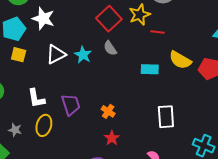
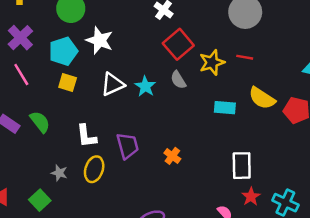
yellow star: (140, 15) -> (212, 62), moved
red line: (158, 32) -> (245, 57), moved
red star: (112, 138) -> (251, 197), moved

